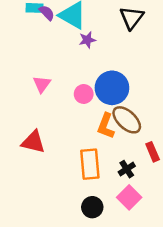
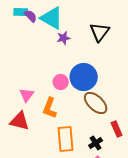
black triangle: (132, 18) -> (100, 32), moved
pink triangle: (42, 84) -> (27, 95), moved
orange L-shape: (106, 126) -> (50, 108), moved

